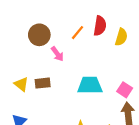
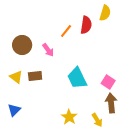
brown circle: (39, 35) -> (22, 45), moved
yellow semicircle: (121, 37) -> (105, 13), moved
cyan trapezoid: (90, 85) -> (77, 78), turned -115

